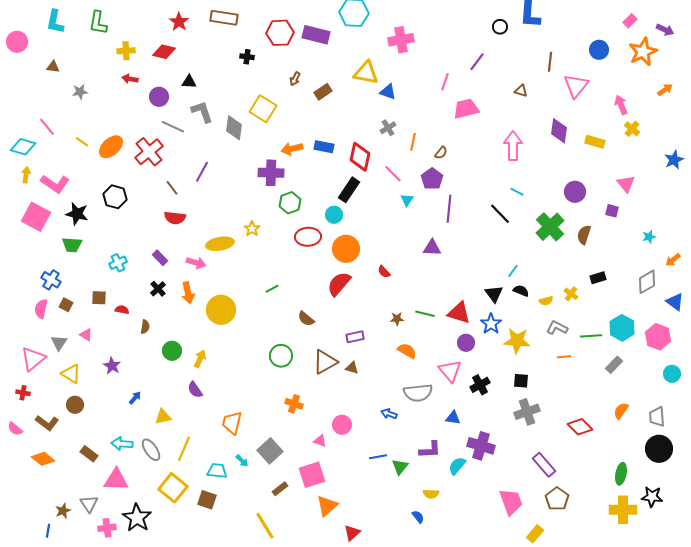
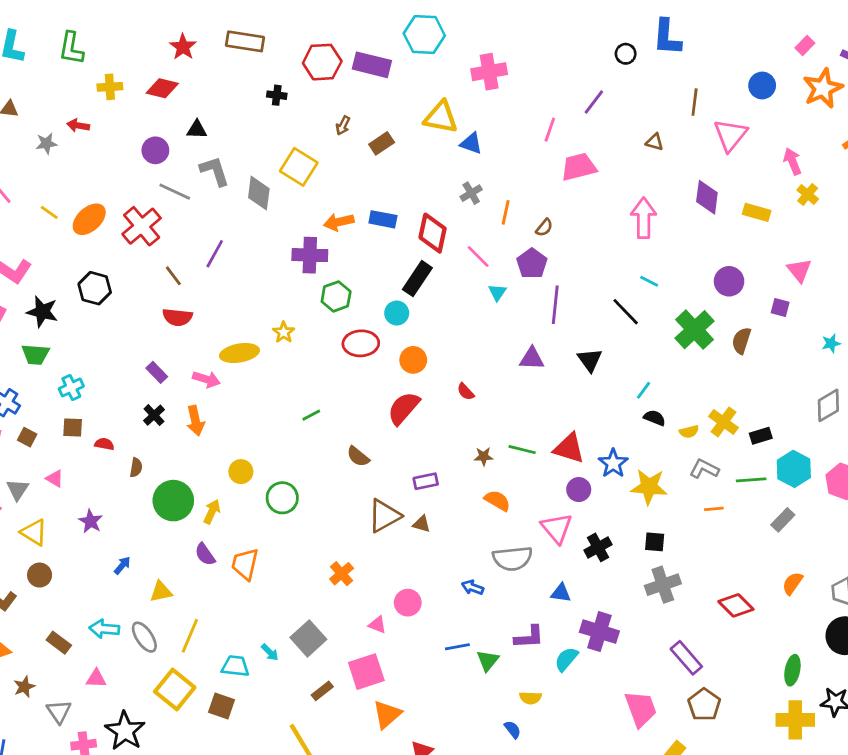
red arrow: (130, 79) -> (78, 125), moved
orange circle: (346, 249) -> (413, 360), size x0.7
cyan cross: (118, 263) -> (71, 387), moved
black rectangle: (598, 278) -> (761, 436), moved
black triangle: (494, 294) -> (590, 360), moved
yellow cross: (571, 294) -> (724, 422), size x1.5
yellow circle: (221, 310) -> (241, 472), moved, size x0.6
green circle: (172, 351) -> (173, 501), size x1.5
green circle: (281, 356) -> (282, 498), moved
orange cross: (294, 404) -> (342, 574), turned 30
orange trapezoid: (232, 423) -> (245, 564), moved
pink triangle: (116, 480) -> (96, 678), size x0.6
brown star: (63, 511) -> (24, 687), moved

